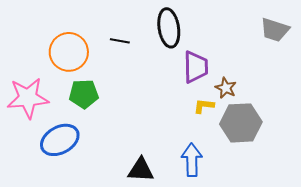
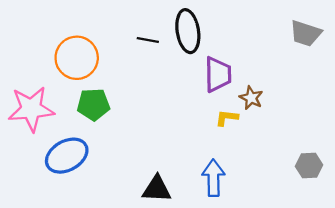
black line: (120, 41) -> (148, 40), moved
gray hexagon: (241, 123) -> (309, 166), moved, size x0.6

